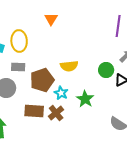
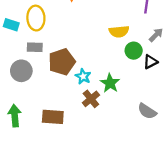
yellow semicircle: (69, 66) -> (119, 32), moved
brown rectangle: (34, 111) -> (53, 117), moved
brown cross: (56, 113) -> (91, 99), moved

